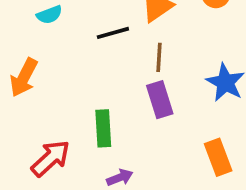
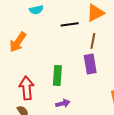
red arrow: (51, 158) -> (27, 88), turned -60

